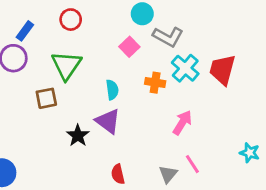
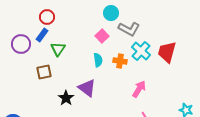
red circle: (71, 20) -> (47, 17), moved
blue rectangle: (25, 31) -> (42, 35), moved
green triangle: (66, 65) -> (58, 49), size x0.7
cyan semicircle: (112, 90) -> (98, 60), moved

